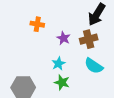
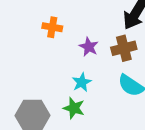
green star: (62, 82) -> (74, 108), moved

